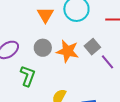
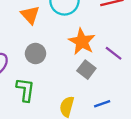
gray square: (92, 47) -> (86, 70), moved
orange star: (68, 51) -> (82, 42), moved, turned 30

